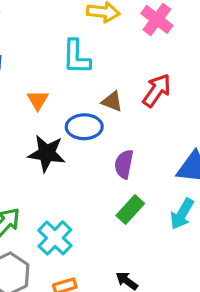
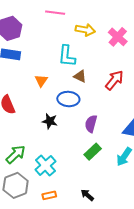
brown triangle: (112, 101) -> (80, 76), moved
black star: (47, 153) -> (50, 121), moved, size x0.7

